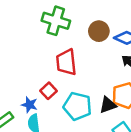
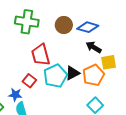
black triangle: (108, 105) -> (72, 73), moved
cyan pentagon: (77, 106) -> (55, 76), moved, turned -30

